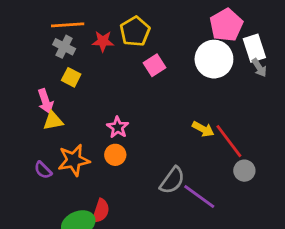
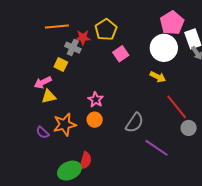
gray cross: (64, 47) -> (73, 48), moved
pink arrow: (45, 101) -> (43, 82), turned 84
yellow arrow: (203, 129) -> (158, 77), moved
gray semicircle: (172, 180) -> (135, 123), moved

